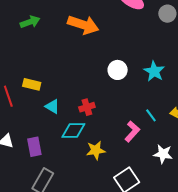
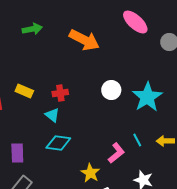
cyan star: (154, 71) -> (147, 97), size x1.4
cyan triangle: (52, 106) -> (52, 115), moved
red cross: (87, 107) -> (60, 93), moved
yellow star: (96, 150) -> (90, 173), moved, turned 30

